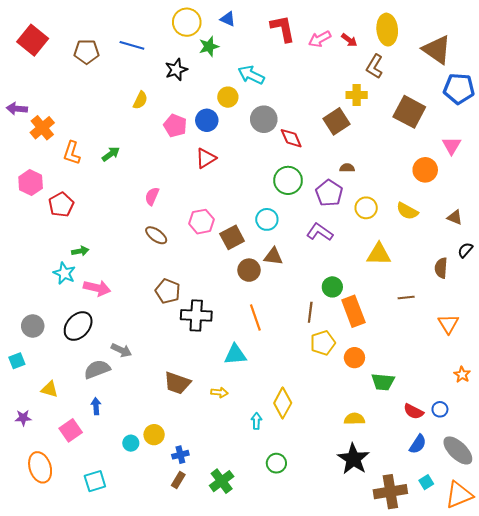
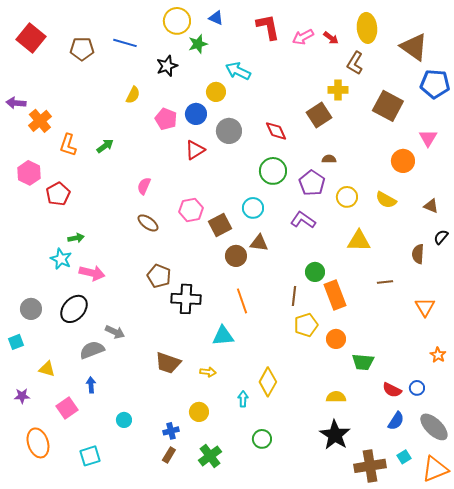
gray circle: (264, 119) -> (229, 131), moved
yellow circle: (154, 435) -> (199, 412), moved

